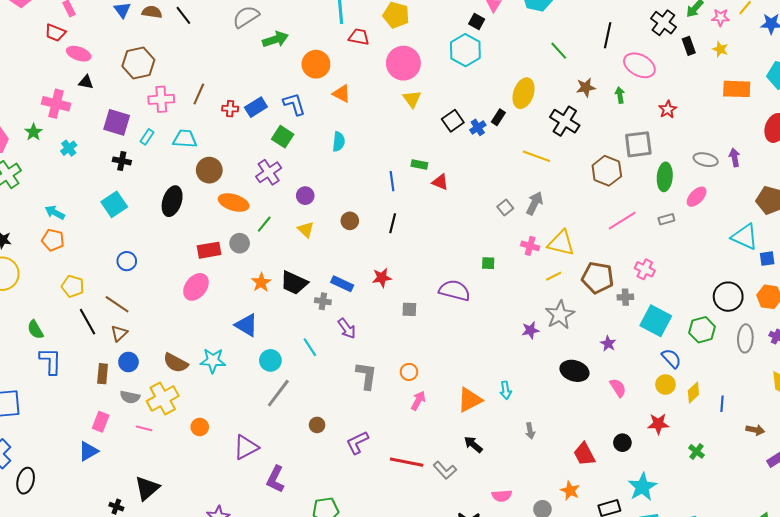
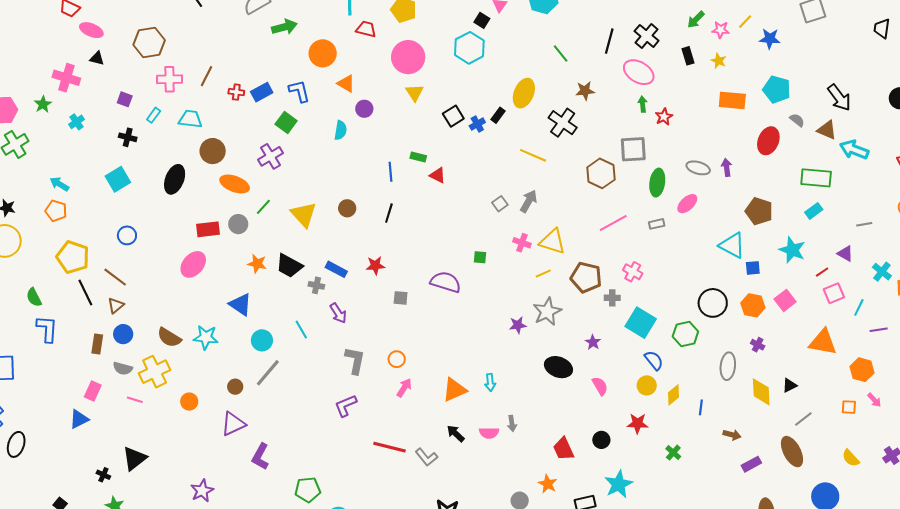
black cross: (663, 23) -> (647, 36), moved
green arrow: (620, 95) -> (643, 104), moved
purple square: (117, 122) -> (125, 99), size x0.6
purple circle: (305, 196) -> (364, 109), moved
yellow triangle: (306, 230) -> (304, 214), size x1.6
orange star: (261, 282) -> (257, 264), turned -30
yellow pentagon: (73, 286) -> (73, 257), size x1.5
gray ellipse: (745, 338) -> (728, 366), moved
brown circle: (317, 425) -> (235, 387), moved
purple L-shape: (357, 443) -> (346, 406), moved
pink semicircle: (502, 496) -> (489, 433), moved

